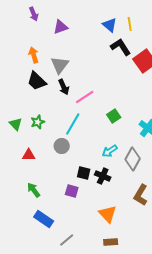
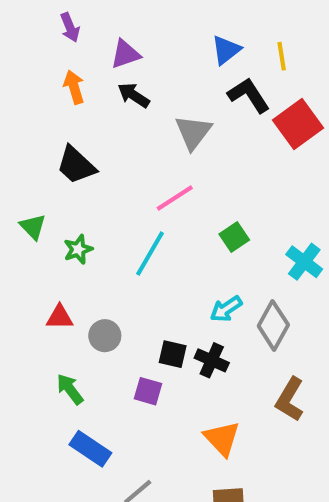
yellow line: (130, 24) -> (282, 56), moved
blue triangle: (110, 25) -> (226, 50), turned 42
orange arrow: (34, 55) -> (74, 87), moved
gray triangle: (60, 65) -> (193, 132), moved
black arrow: (64, 87) -> (134, 95), moved, turned 147
green triangle: (16, 124) -> (33, 227), moved
gray circle: (62, 146) -> (105, 336), moved

